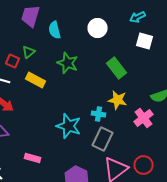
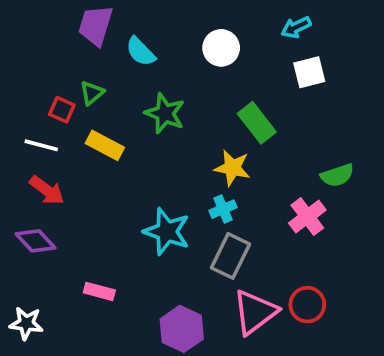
cyan semicircle: (54, 30) -> (141, 52), turned -30
white square: (144, 41) -> (309, 72), turned -30
yellow star: (118, 100) -> (232, 168), moved
cyan cross: (98, 114) -> (223, 209), turned -32

